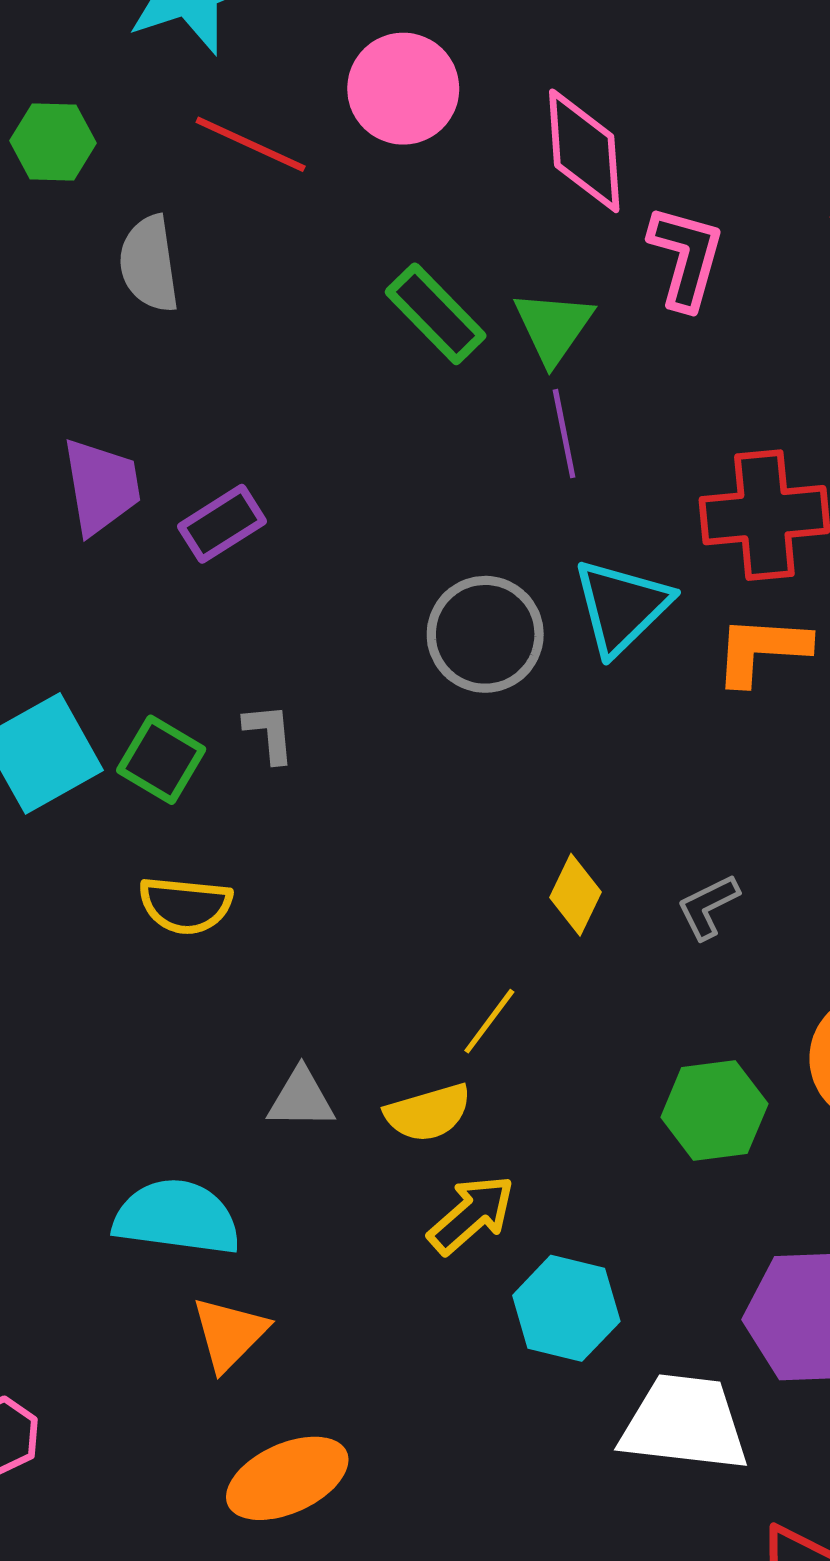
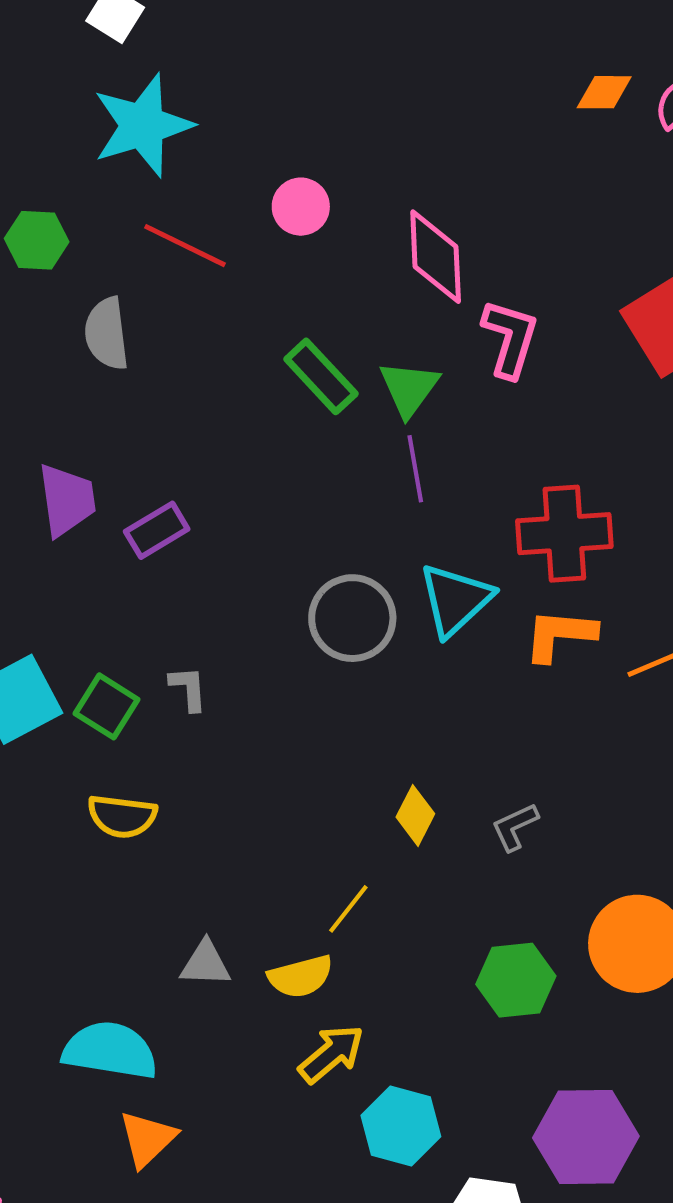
pink circle: (403, 89) -> (301, 207), size x0.7

